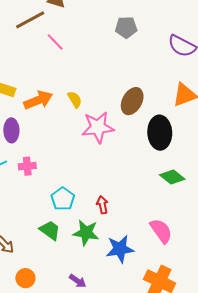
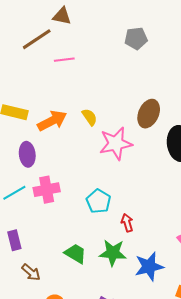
pink line: (55, 42) -> (64, 60), turned -48
pink cross: (27, 166) -> (47, 190), size x1.4
cyan pentagon: (63, 199) -> (99, 201), moved

